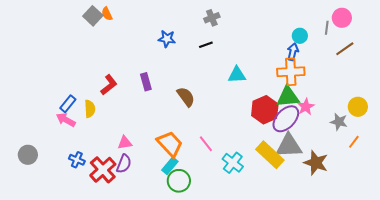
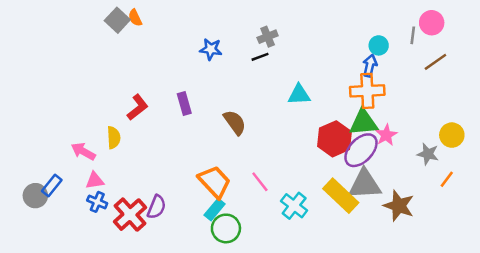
gray cross: (212, 18) -> (268, 37), moved
blue rectangle: (68, 104) -> (52, 186), moved
pink triangle: (125, 143) -> (95, 180), moved

